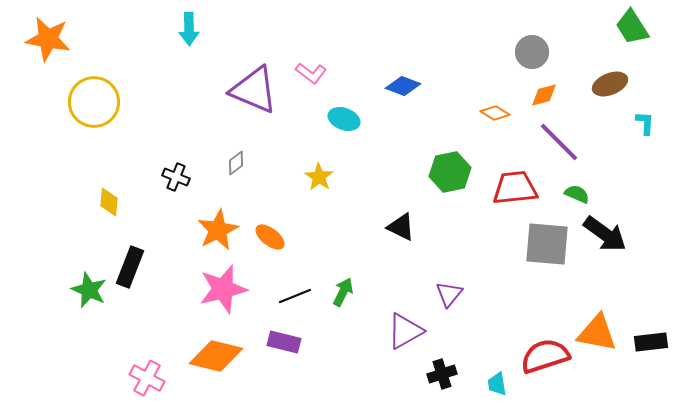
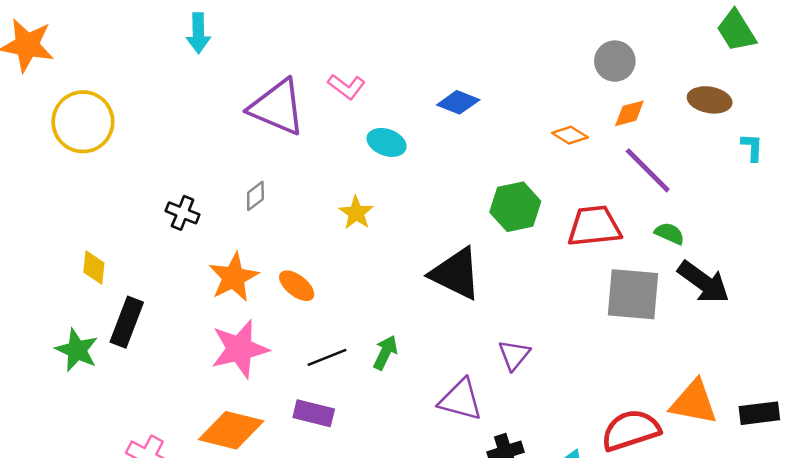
brown ellipse: (610, 84) -> (710, 100), turned 32
yellow diamond: (109, 202) -> (94, 267), moved
black triangle: (401, 227) -> (456, 274), size x1.6
purple triangle: (405, 331) -> (461, 400), turned 45

